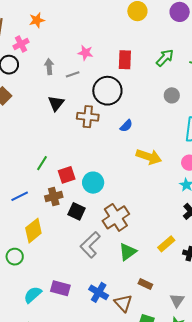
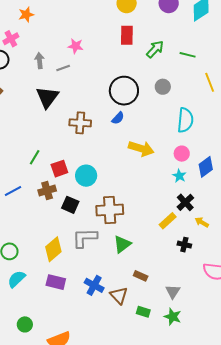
red rectangle: (125, 60) -> (127, 35), moved
black circle: (107, 91) -> (124, 91), moved
black triangle: (56, 103) -> (47, 97), size x1.4
brown cross: (88, 117) -> (80, 123), moved
brown cross: (116, 217) -> (110, 210), turned 32
yellow diamond: (33, 231) -> (53, 249), moved
yellow rectangle: (166, 244) -> (168, 221), moved
gray L-shape: (90, 245) -> (85, 238), turned 44
cyan semicircle: (33, 295) -> (16, 279), moved

